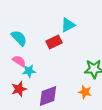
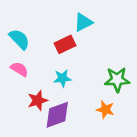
cyan star: (29, 71) -> (62, 78), moved
red star: (19, 89) -> (38, 100), moved

